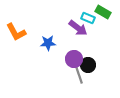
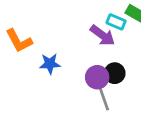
blue star: (48, 43) -> (50, 64), moved
black circle: (88, 65) -> (115, 73), moved

